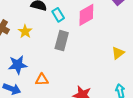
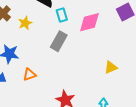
orange triangle: (42, 80) -> (29, 74), turned -32

